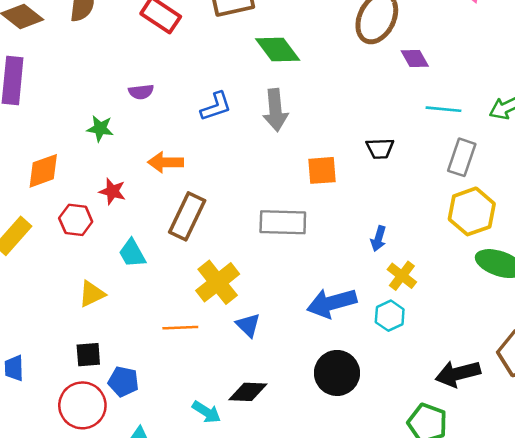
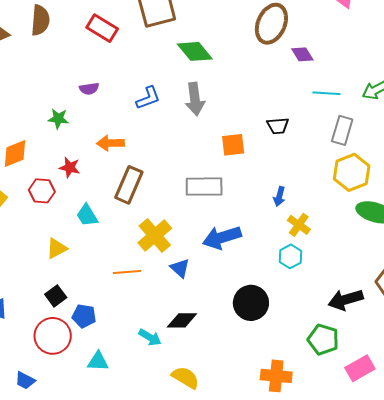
blue arrow: (332, 303) -> (222, 237), moved
black square: (88, 355) -> (56, 296), turned -30

